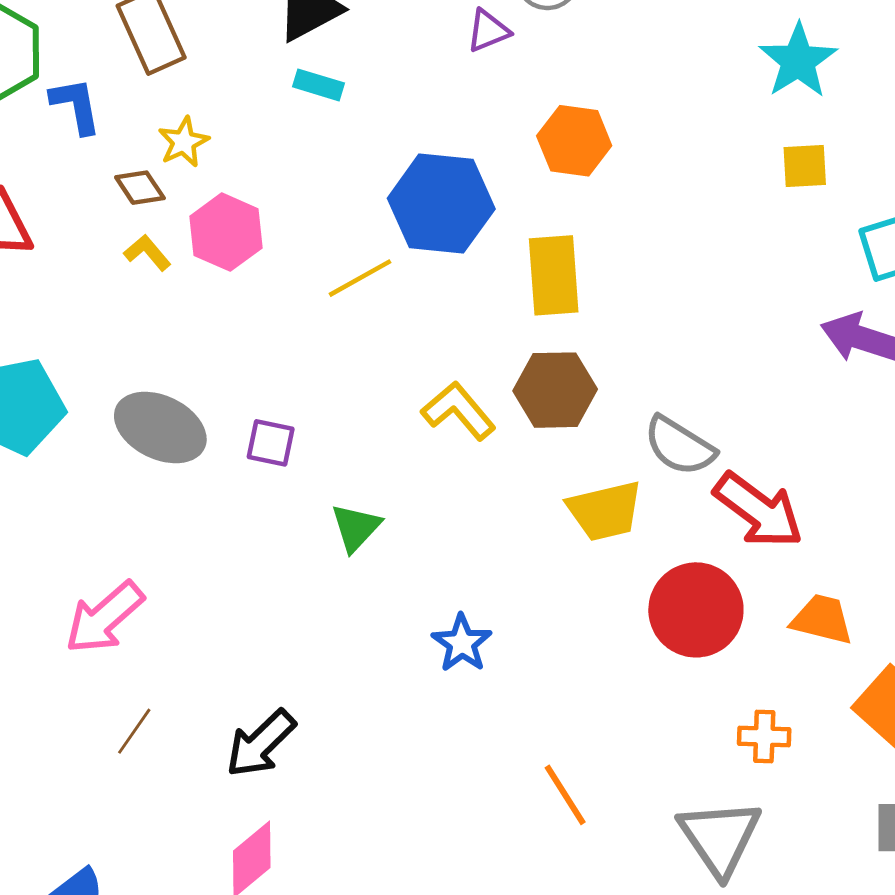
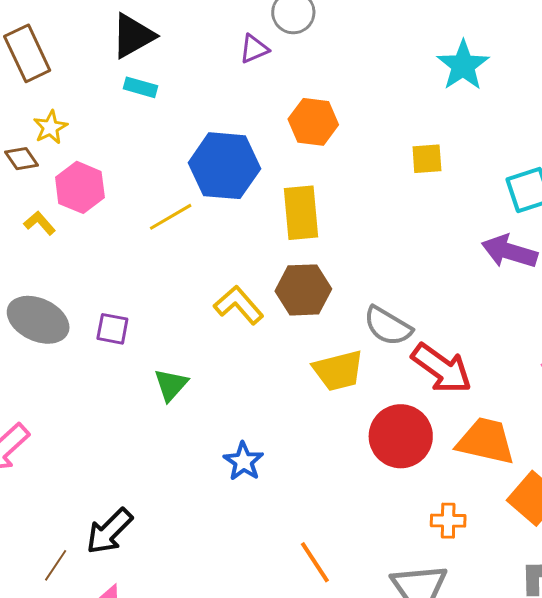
yellow square: (805, 166) -> (427, 159), moved
yellow L-shape: (147, 253) -> (40, 223), moved
orange trapezoid: (822, 619) -> (486, 441), size x1.4
brown line: (134, 731) -> (56, 565), moved

